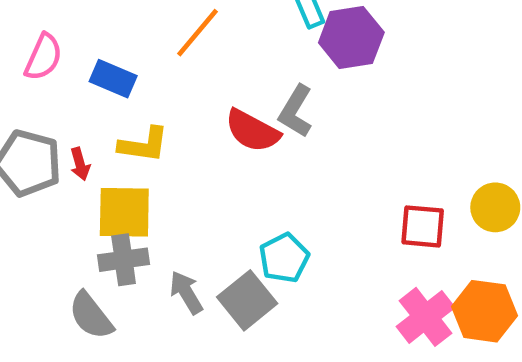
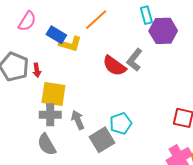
yellow L-shape: (144, 145) -> (70, 44), moved
gray arrow: (186, 292) -> (78, 120), moved
gray semicircle: (91, 316) -> (47, 145), moved

